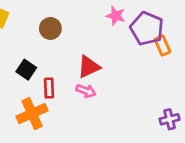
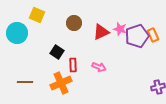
pink star: (116, 16) -> (120, 29), moved
purple pentagon: (147, 28) -> (137, 36), moved, turned 30
red triangle: (89, 67) -> (101, 32), moved

